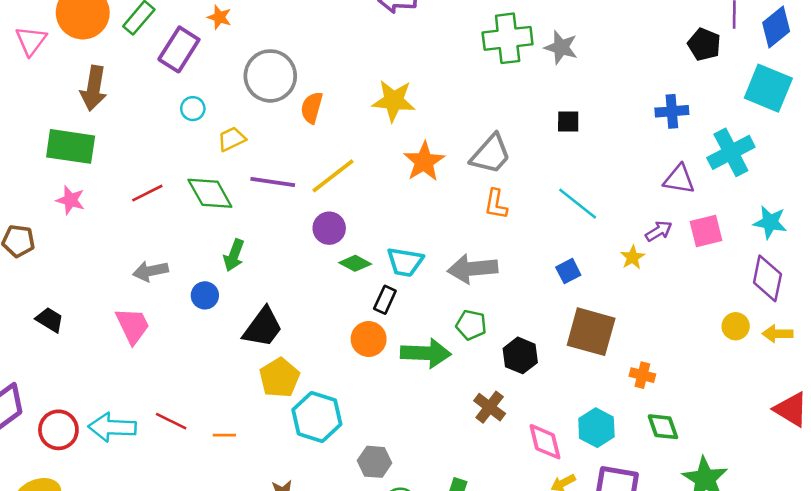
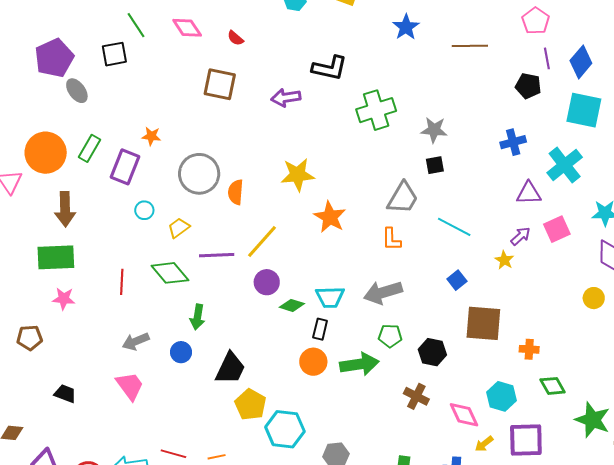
gray star: (561, 47) -> (434, 130), moved
gray trapezoid: (491, 154) -> (403, 198), moved
red line: (147, 193) -> (122, 282), turned -50

